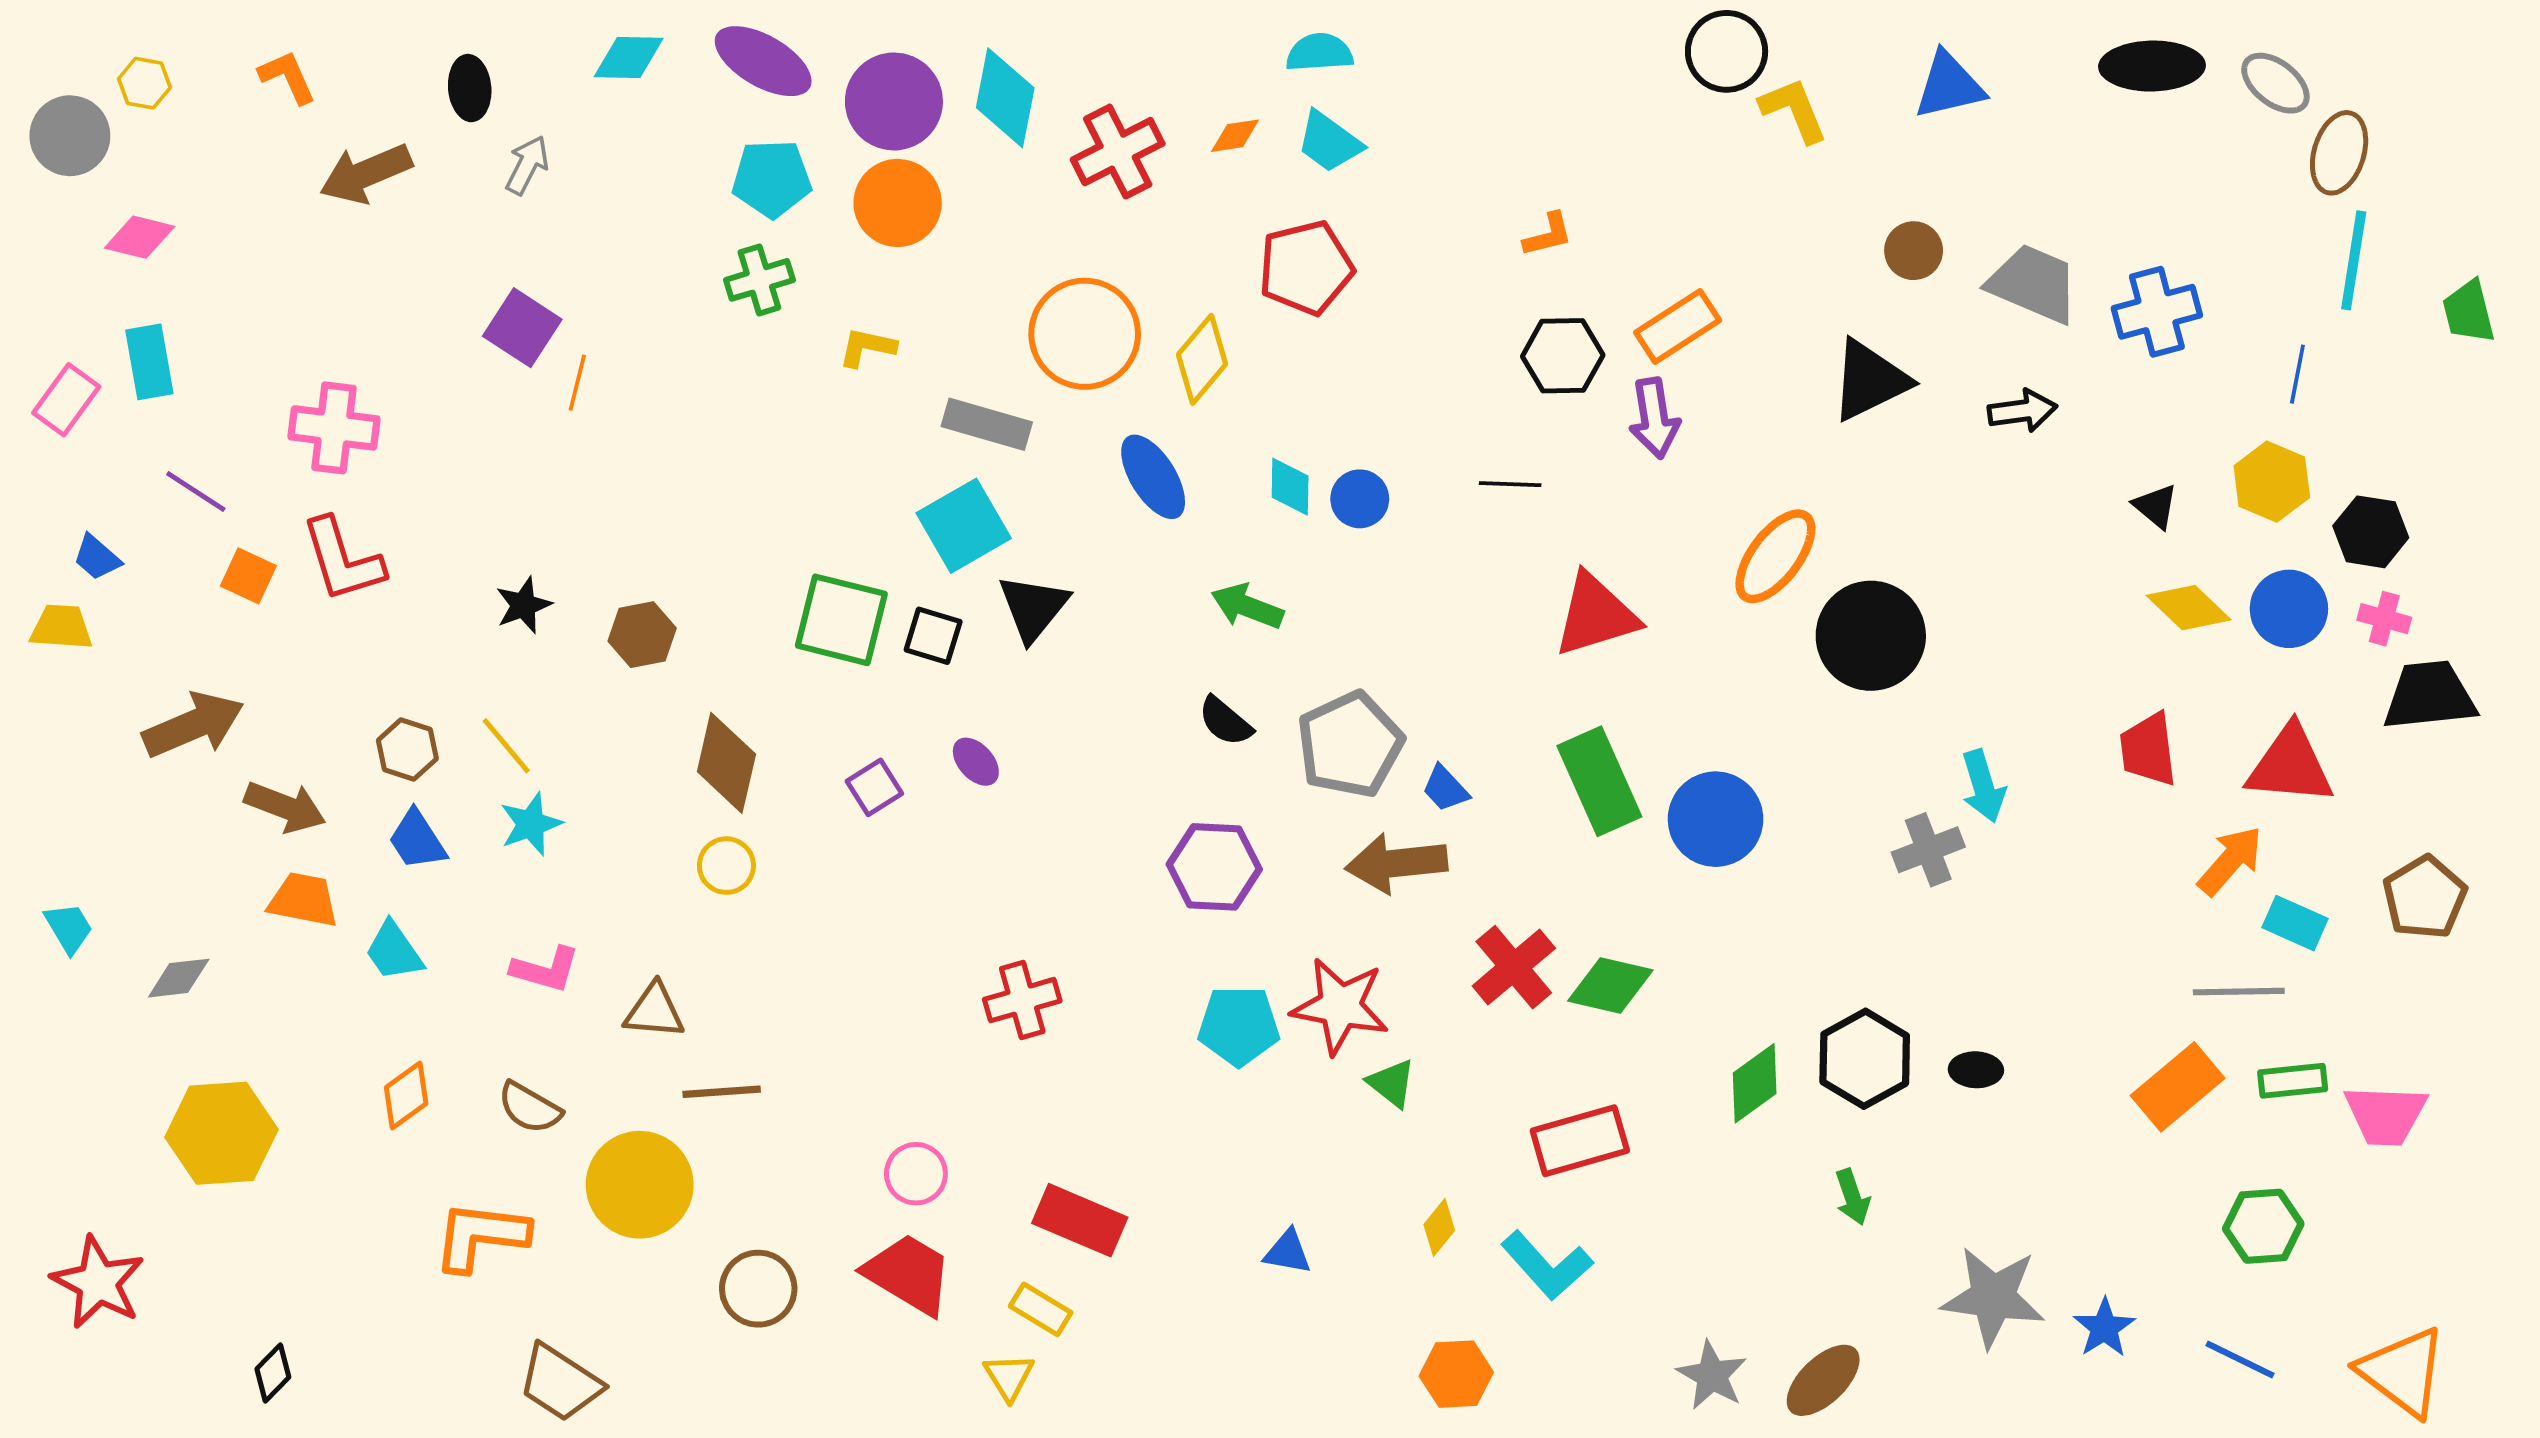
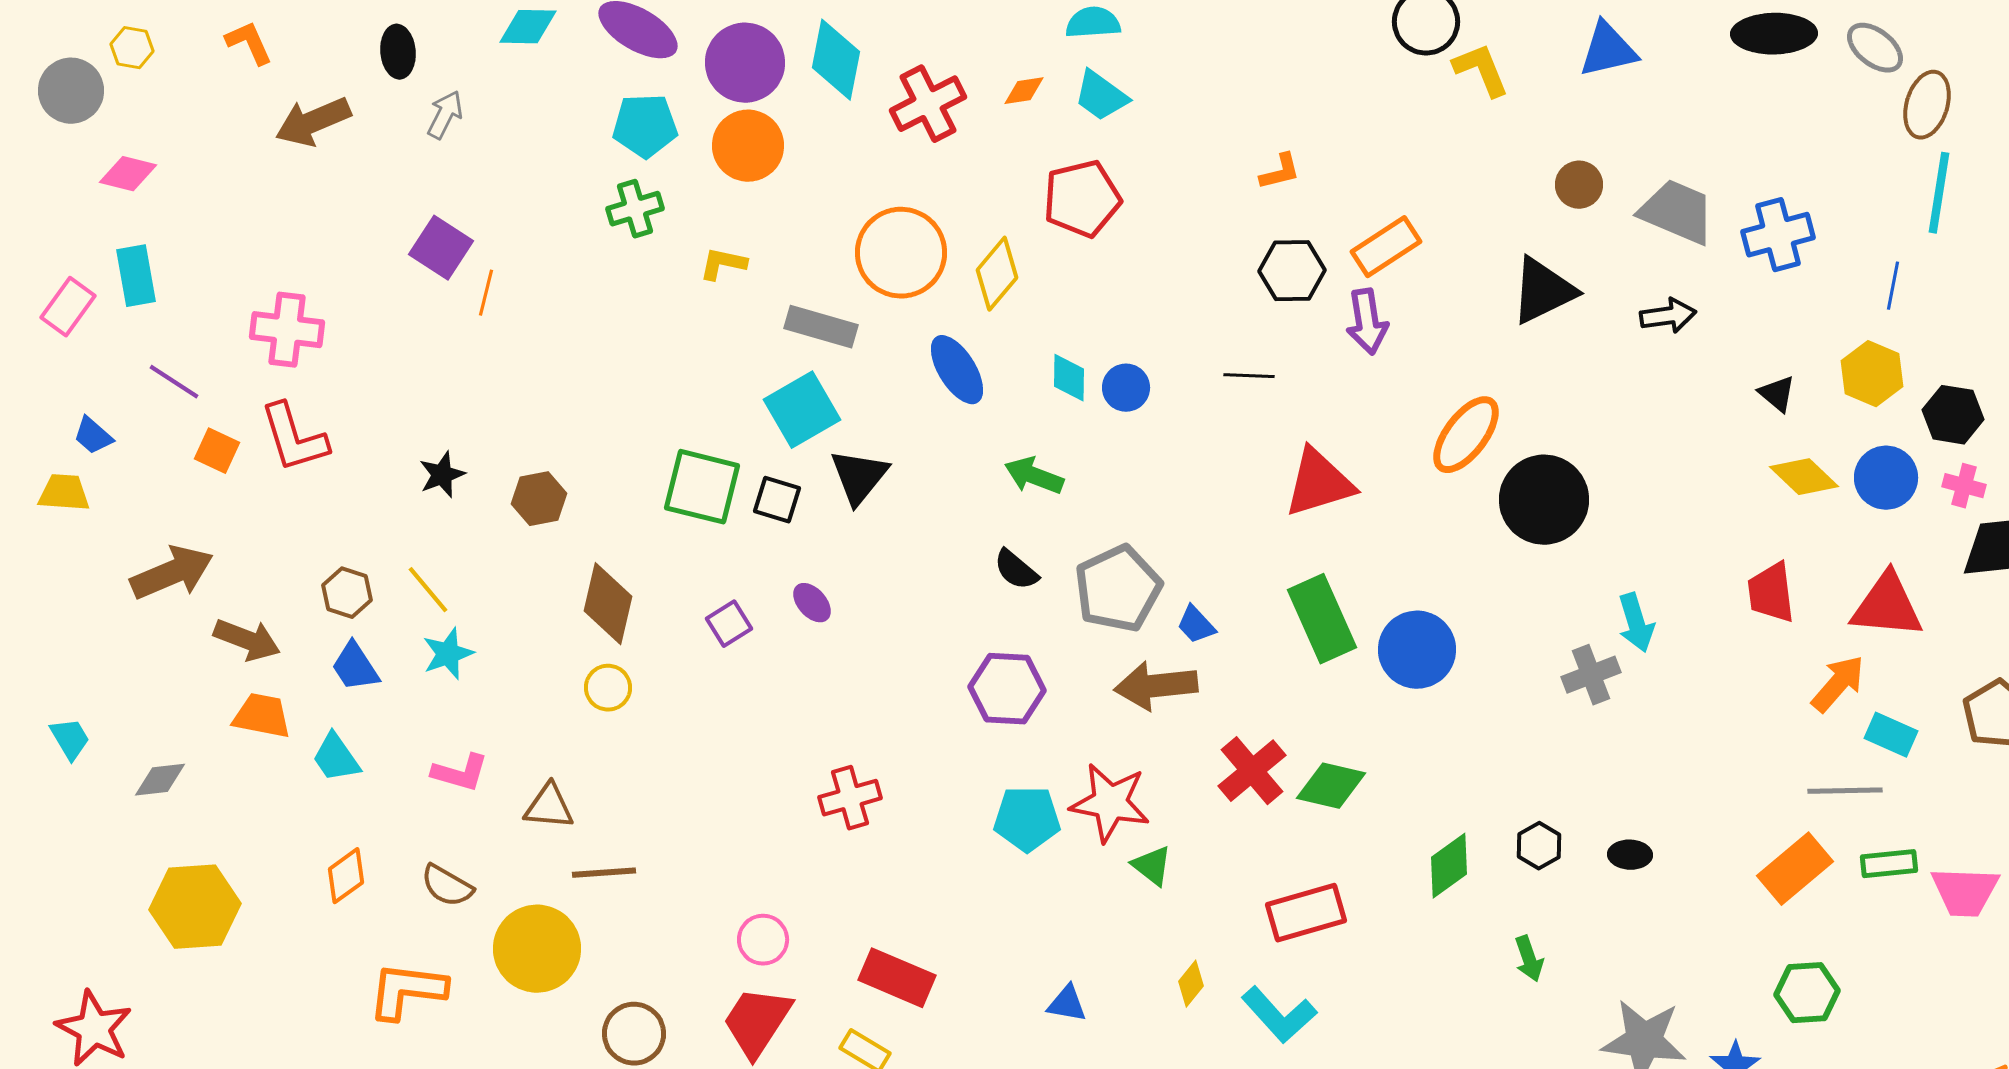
black hexagon: (1865, 1059) -> (1539, 846), size x0.6
green hexagon: (2263, 1226) -> (1807, 993), moved
red trapezoid: (909, 1274) -> (757, 1022), turned -88

